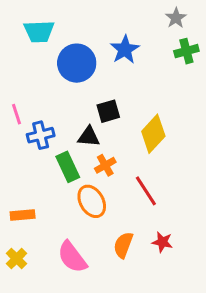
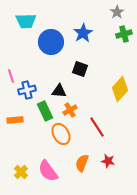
black square: (108, 111) -> (80, 69), moved, turned 35
yellow diamond: (153, 134) -> (120, 89), moved
orange rectangle: (23, 215) -> (15, 120), moved
yellow cross: (17, 259) -> (21, 172), moved

